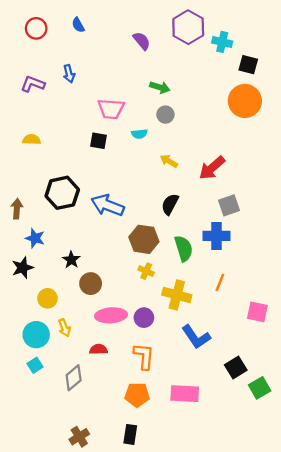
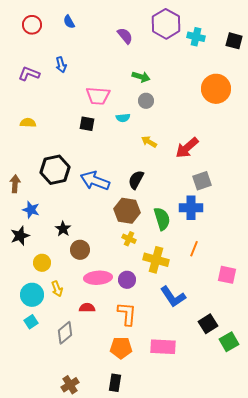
black square: (248, 65) -> (234, 41), moved
black semicircle: (170, 204) -> (136, 180), moved

